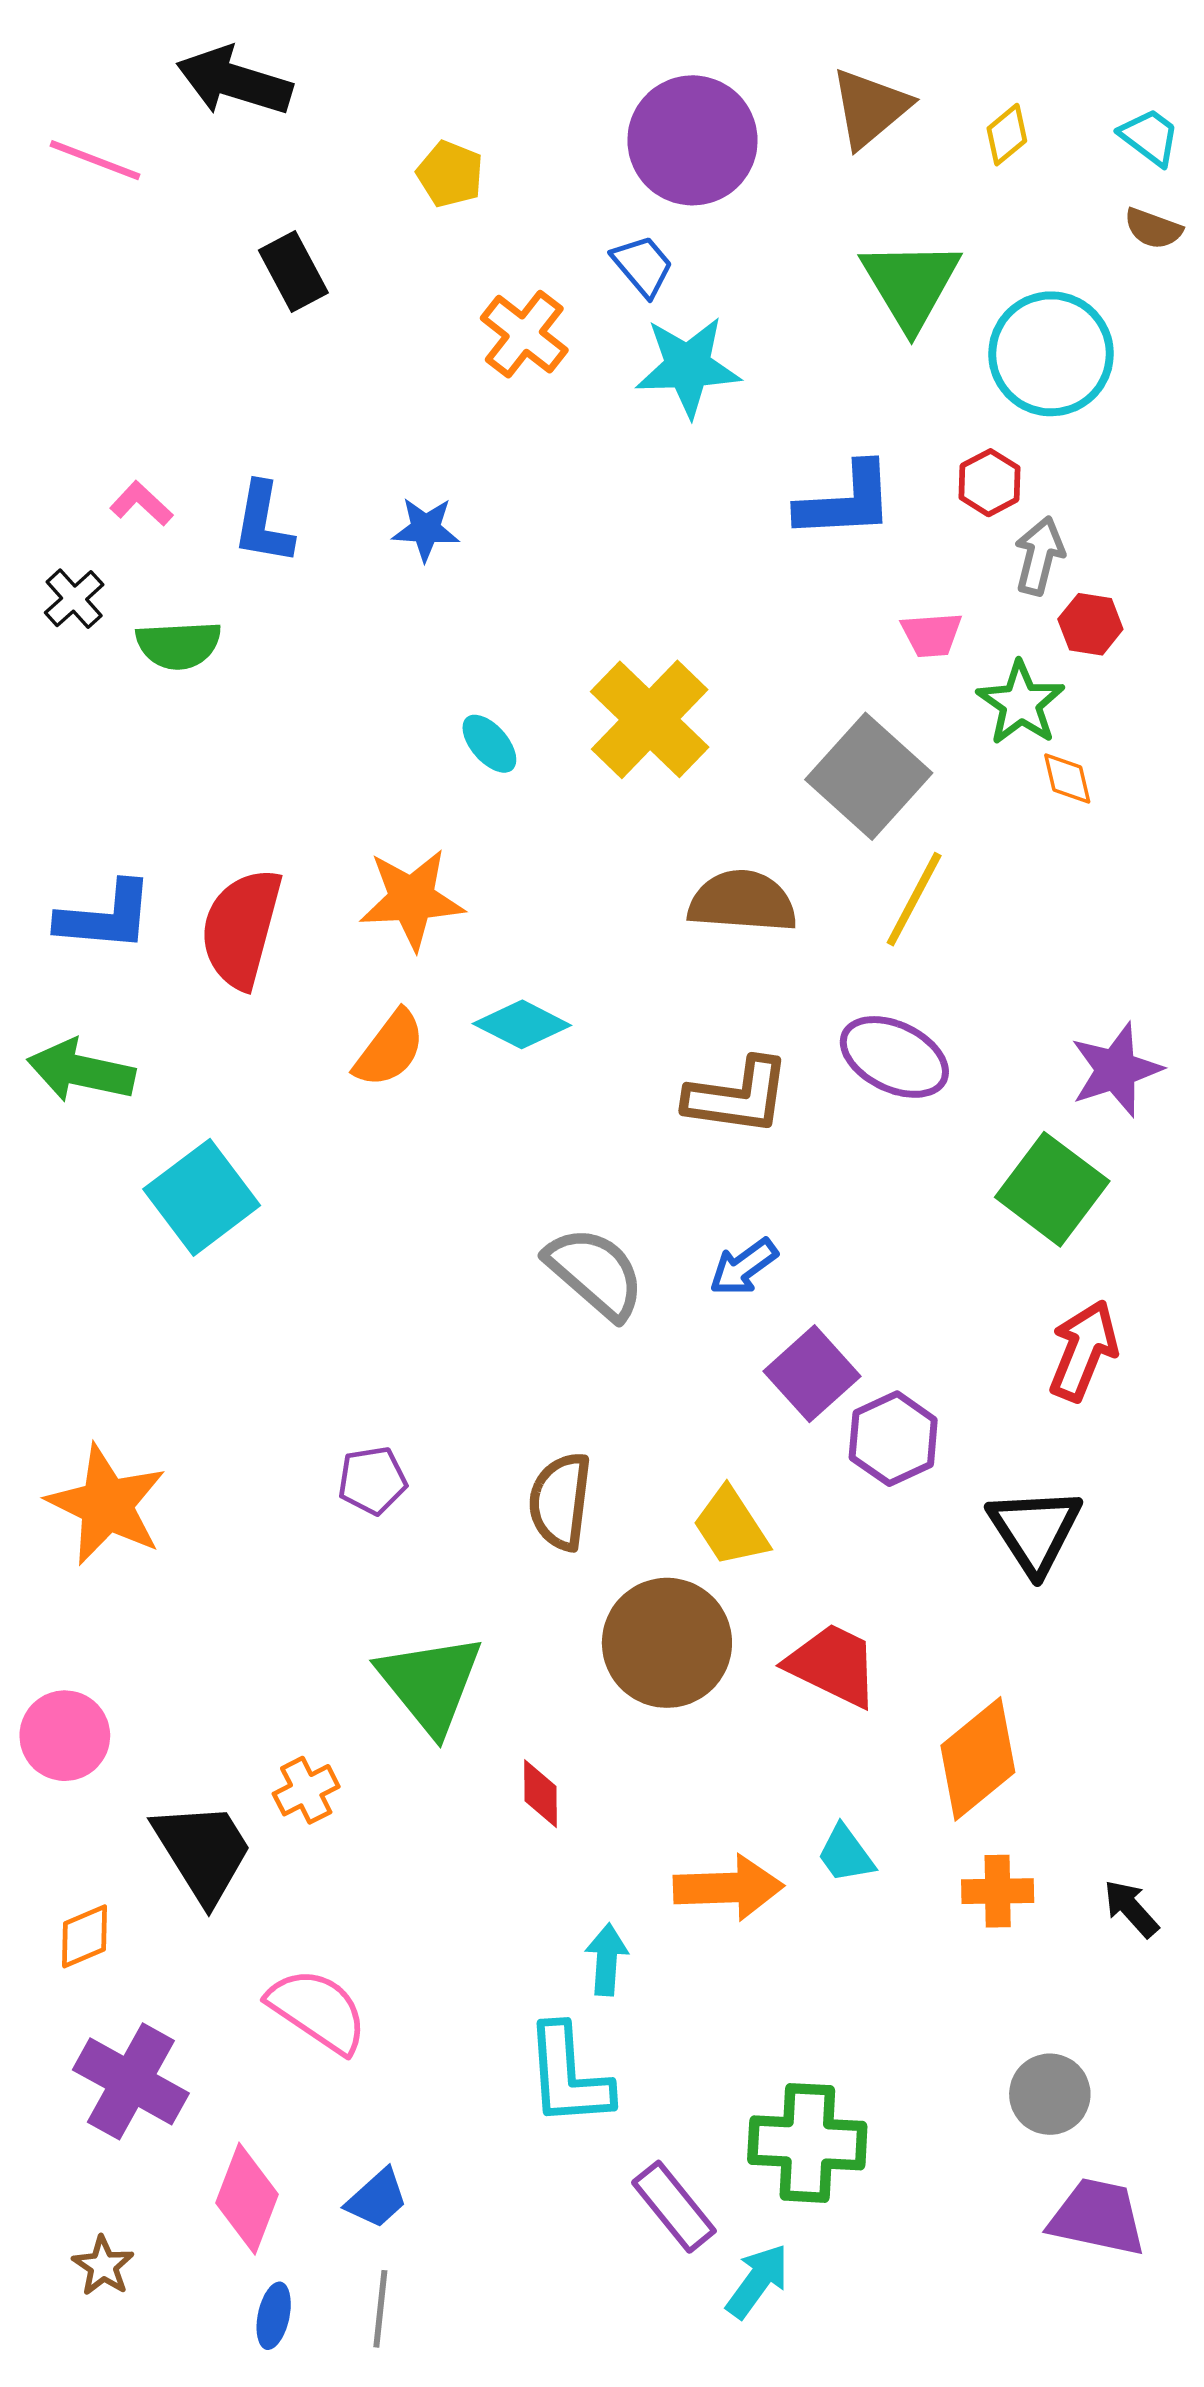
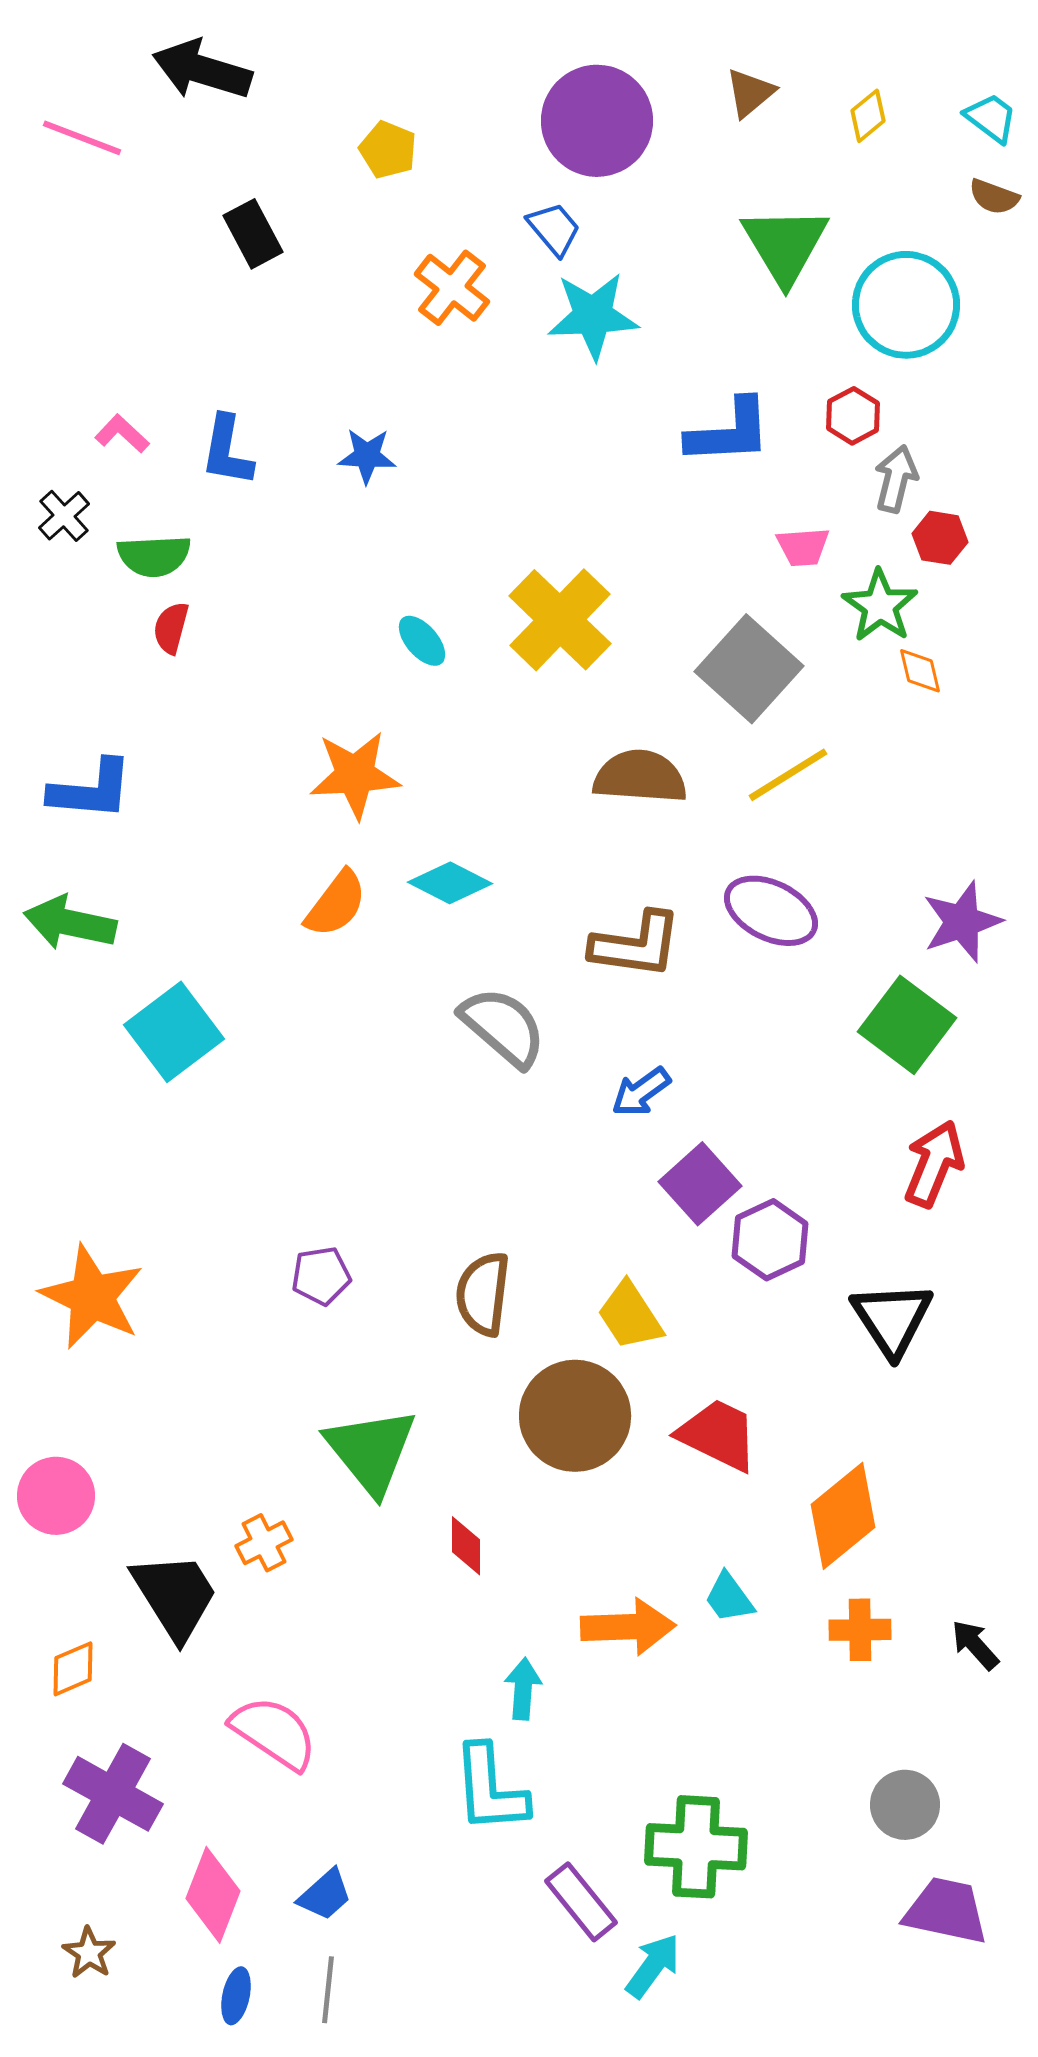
brown triangle: (870, 108) -> (750, 93), size x0.7
yellow line: (914, 899) -> (788, 775), turned 30
red semicircle: (241, 928) -> (171, 628), moved, size x0.5
gray semicircle: (595, 1273) -> (503, 1027), moved

